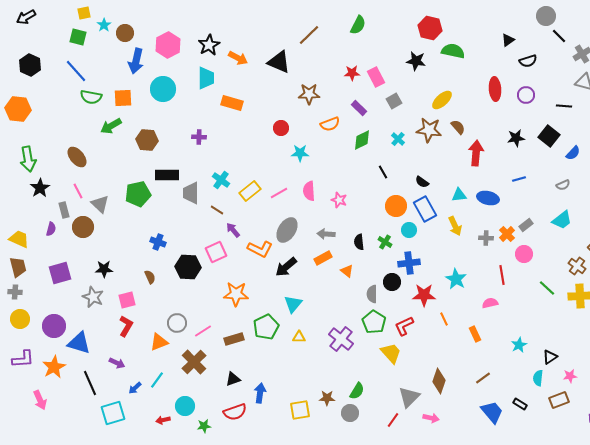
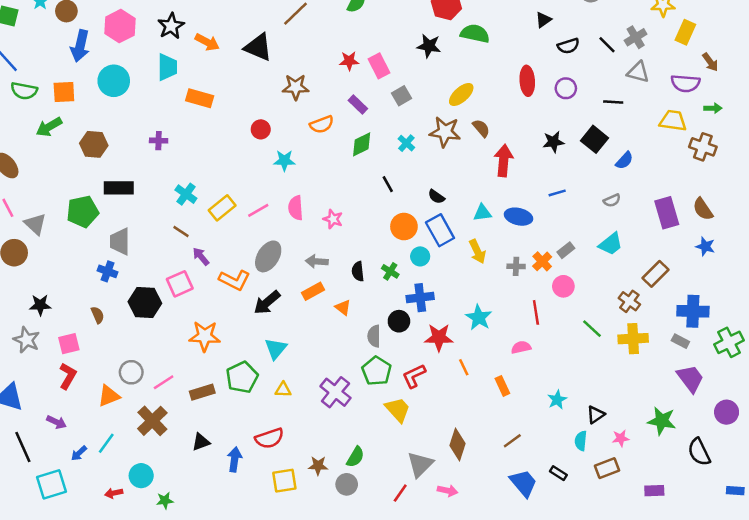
black line: (559, 36) -> (607, 45), moved
gray trapezoid: (191, 193) -> (120, 241), moved
red semicircle: (235, 412) -> (269, 438), moved

